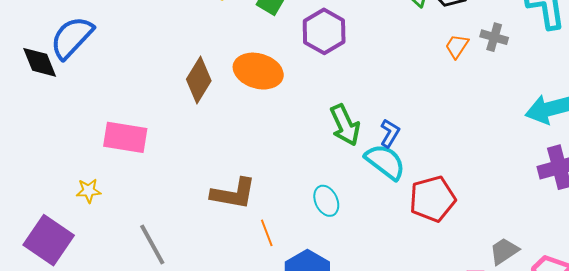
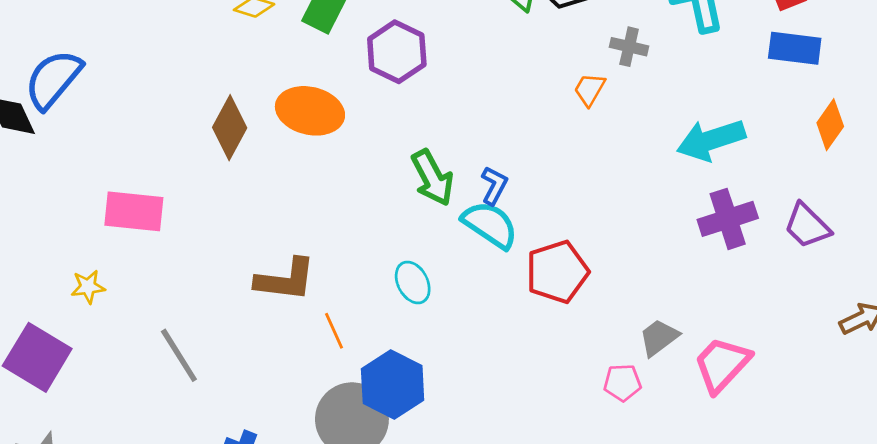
orange trapezoid: (457, 46) -> (590, 89), moved

